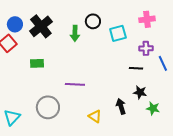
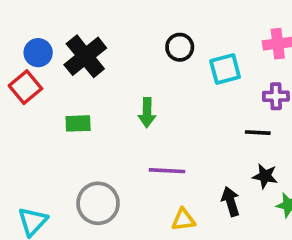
green arrow: (75, 33) -> (147, 113), moved
purple line: (75, 84) -> (167, 171), moved
yellow triangle: (95, 116) -> (183, 220), turned -40

